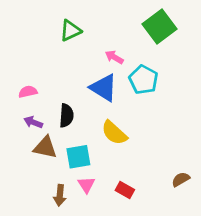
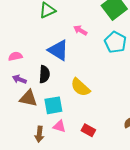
cyan pentagon: (143, 80) -> (115, 42), moved
blue triangle: (104, 88) -> (58, 50), moved
pink triangle: (86, 185) -> (59, 126), turned -40

